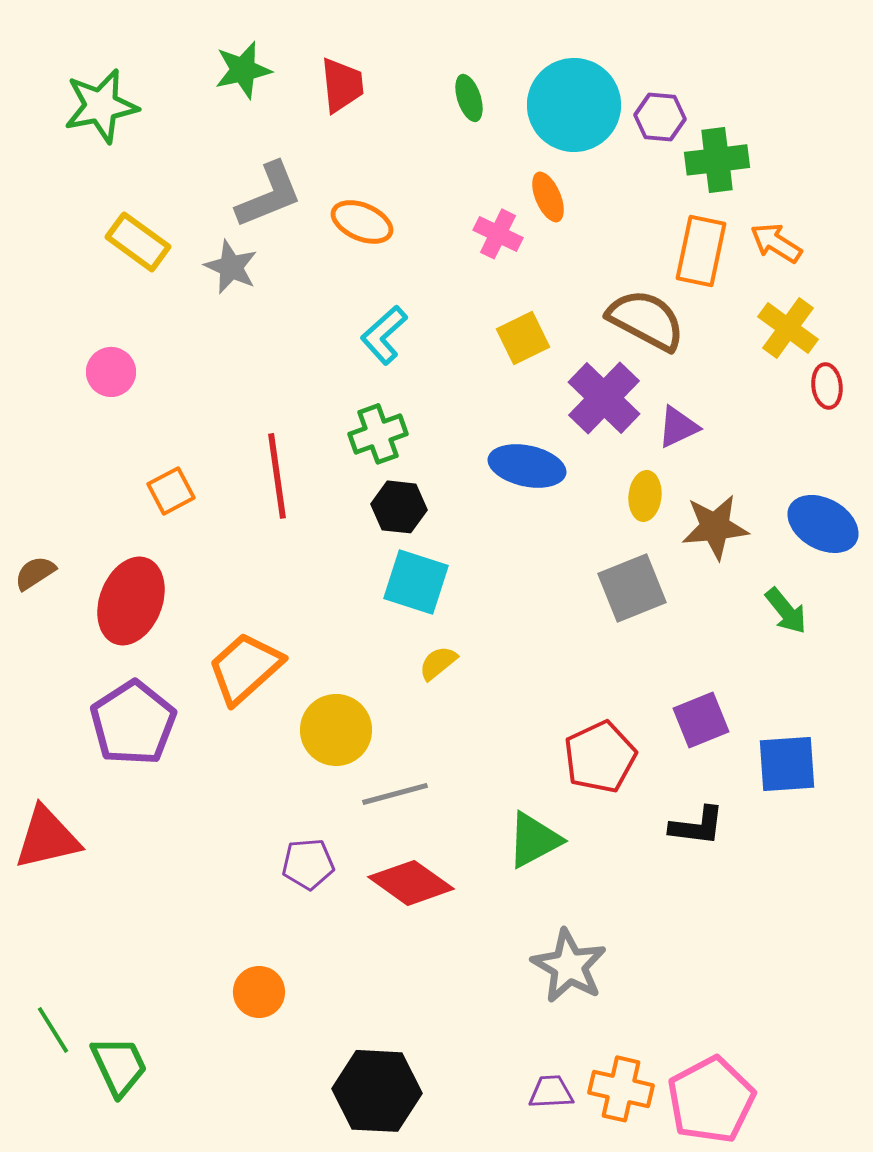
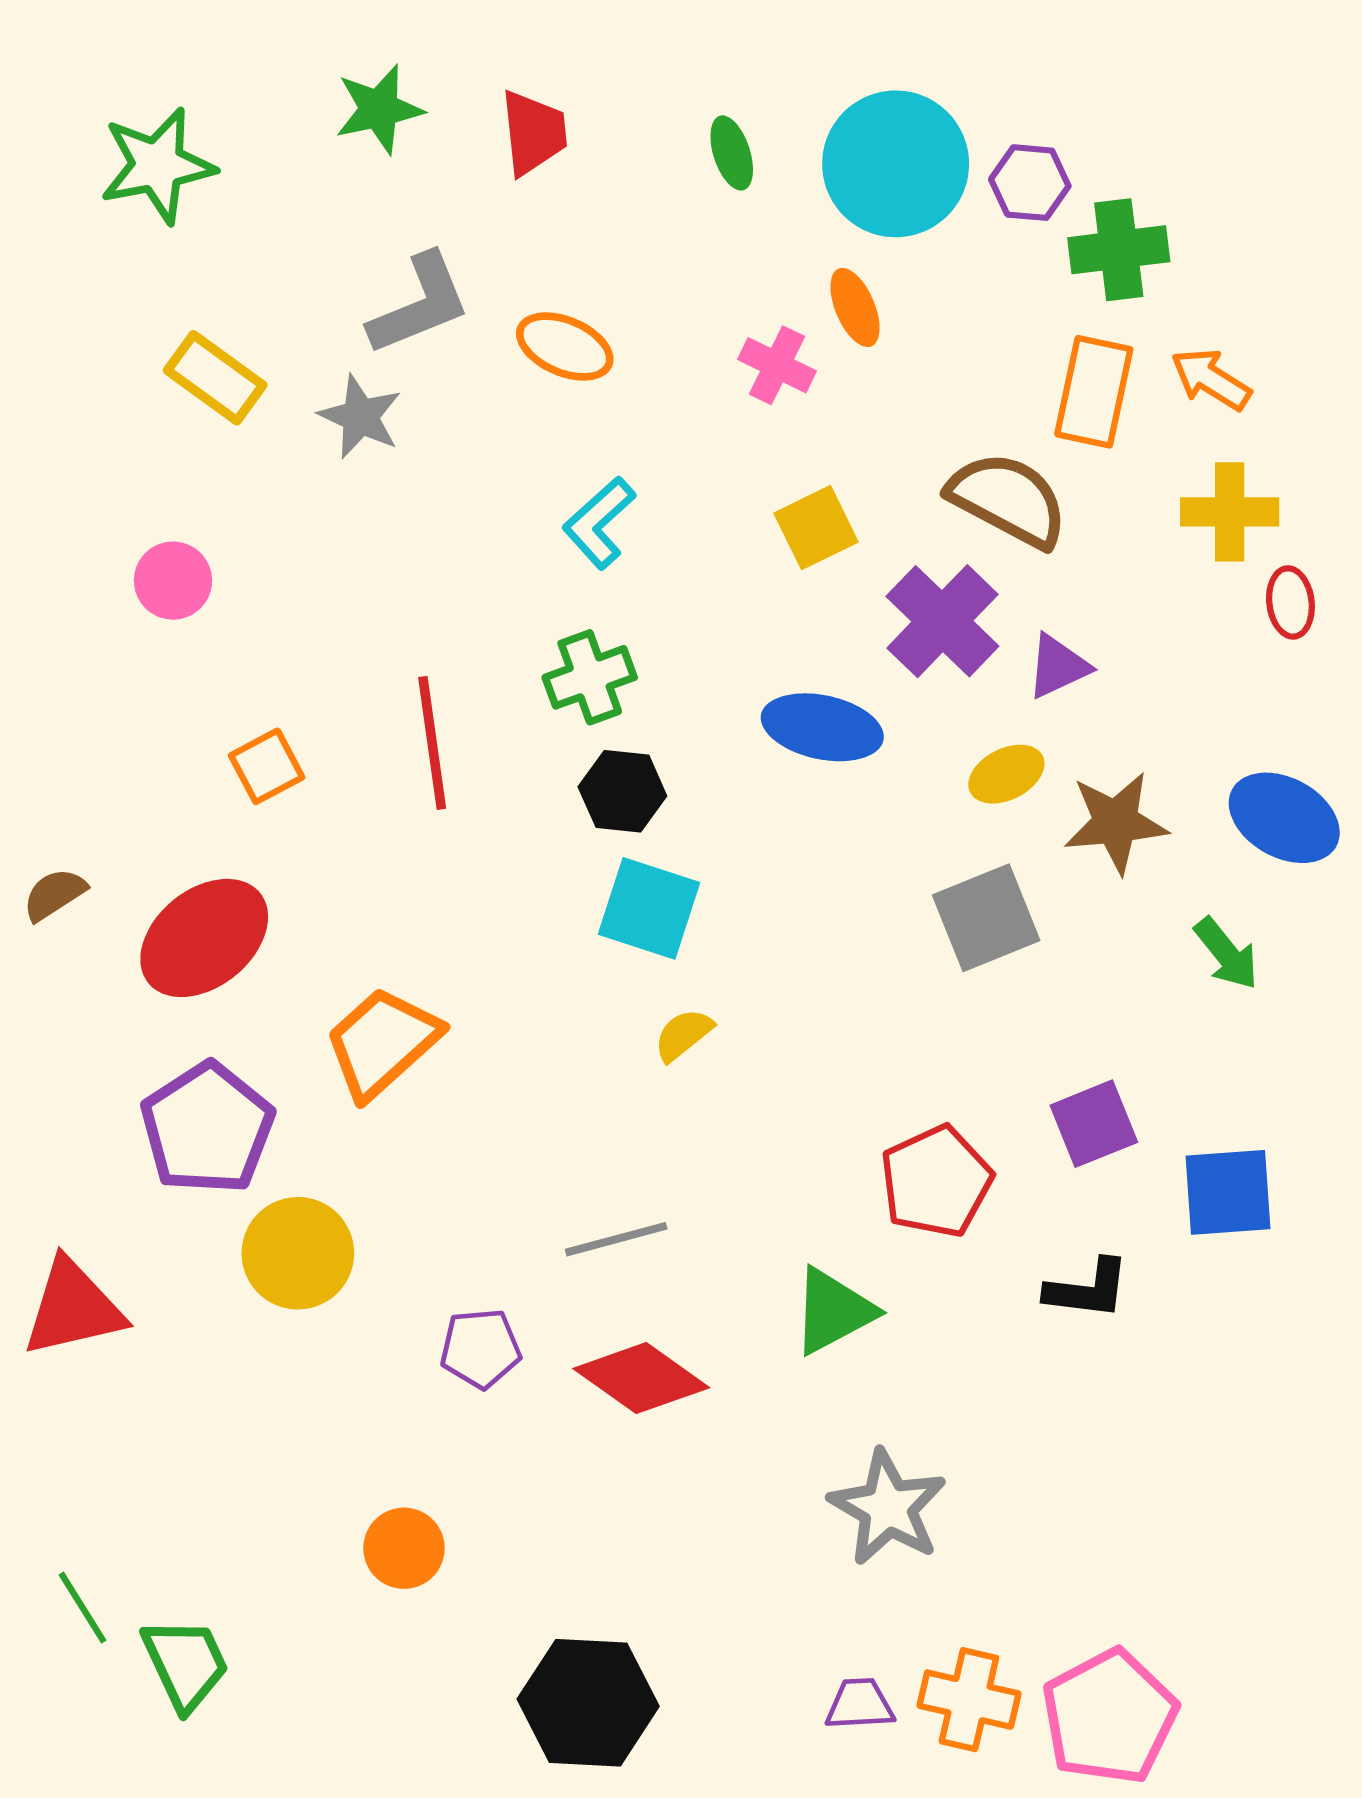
yellow cross: (788, 328) -> (1230, 512), turned -36
yellow ellipse: (645, 496) -> (1006, 774), turned 57
red ellipse: (131, 601) -> (204, 938), turned 30
yellow circle: (336, 730) -> (298, 1253), moved

